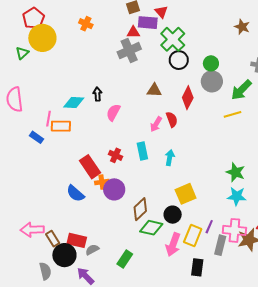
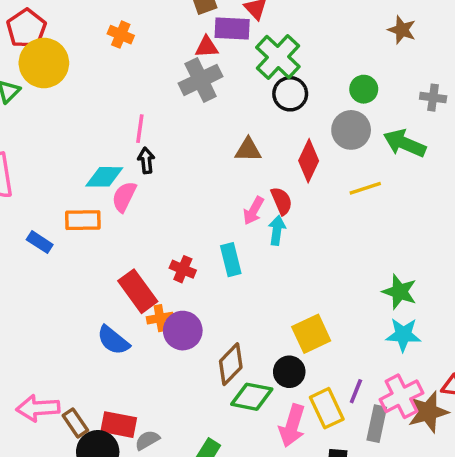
green circle: (211, 63) -> (364, 89), moved
green arrow: (241, 90) -> (405, 143), turned 70
pink semicircle: (113, 112) -> (124, 197), moved
yellow line: (233, 114) -> (365, 188), moved
pink line: (49, 119) -> (140, 129), moved
cyan arrow: (170, 158) -> (277, 230), moved
pink cross: (234, 230) -> (401, 396), turned -30
yellow rectangle: (193, 236) -> (327, 408), turned -45

